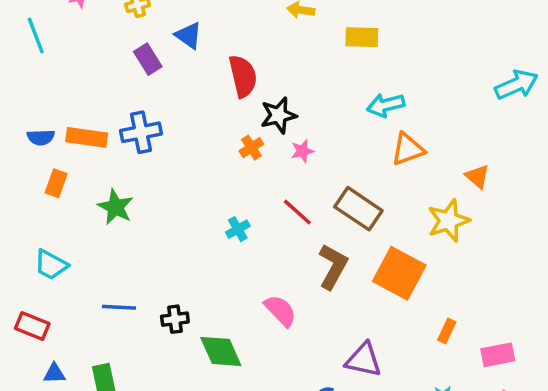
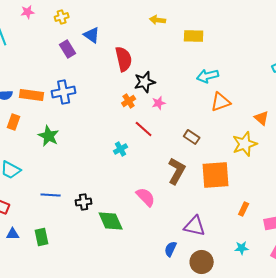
brown rectangle: (358, 209) -> (192, 137), size x0.6
red line: (297, 212) -> (144, 129), moved
orange square: (399, 273) -> (216, 175), turned -32

